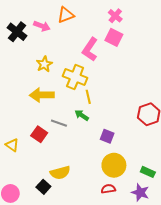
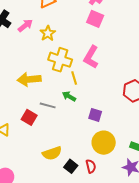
pink arrow: (42, 26) -> (25, 25), moved, turned -56
pink L-shape: (90, 49) -> (91, 57), moved
yellow star: (44, 64) -> (48, 33), moved
black square: (43, 187) -> (71, 166), moved
red semicircle: (108, 189) -> (91, 166), moved, turned 88

